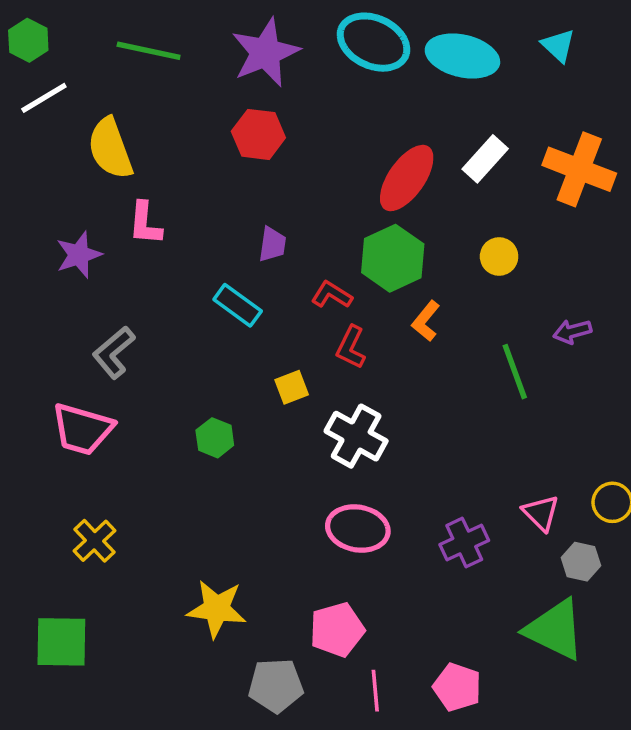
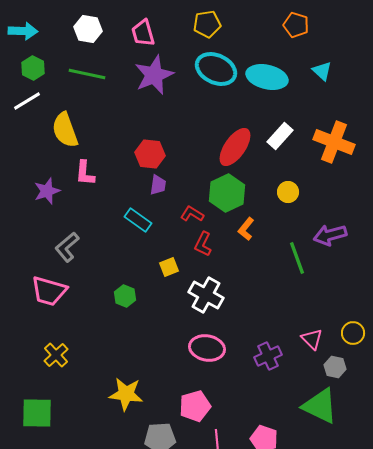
green hexagon: (28, 40) -> (33, 68), moved
red hexagon: (258, 134) -> (150, 154), moved
purple arrow: (572, 331) -> (330, 235), size x1.5

